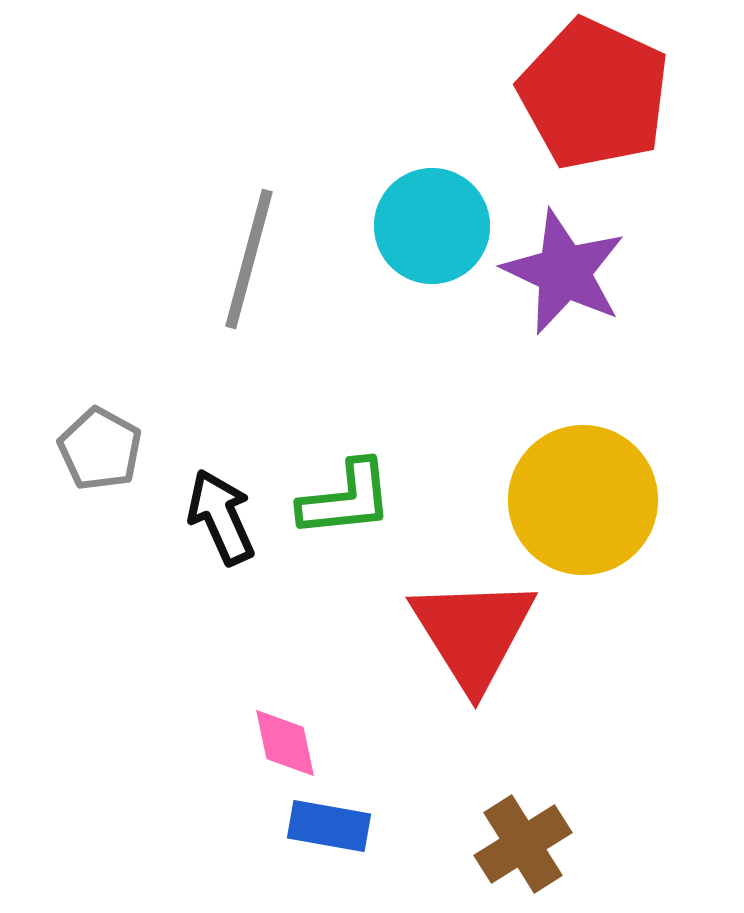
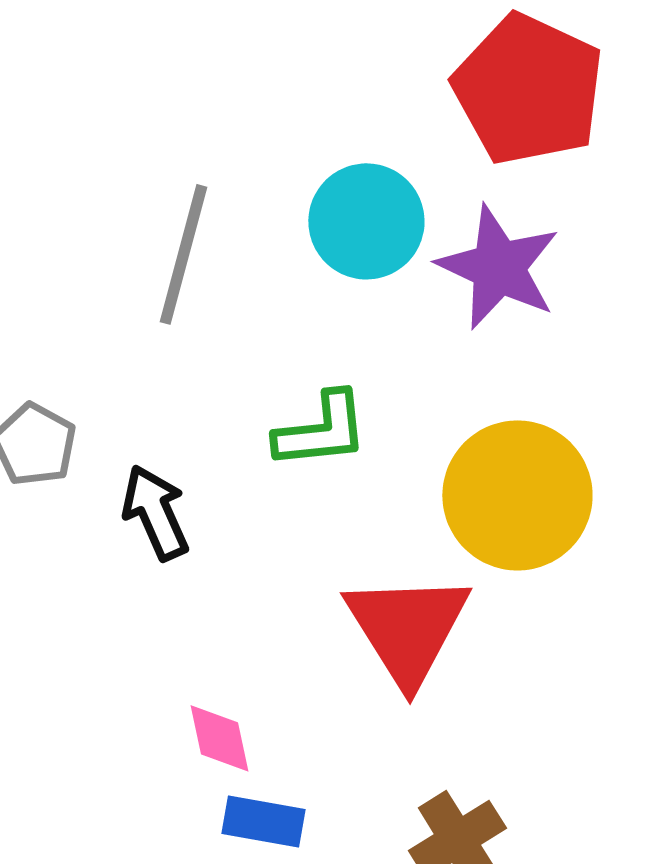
green L-shape: (346, 499) -> (321, 430), moved

